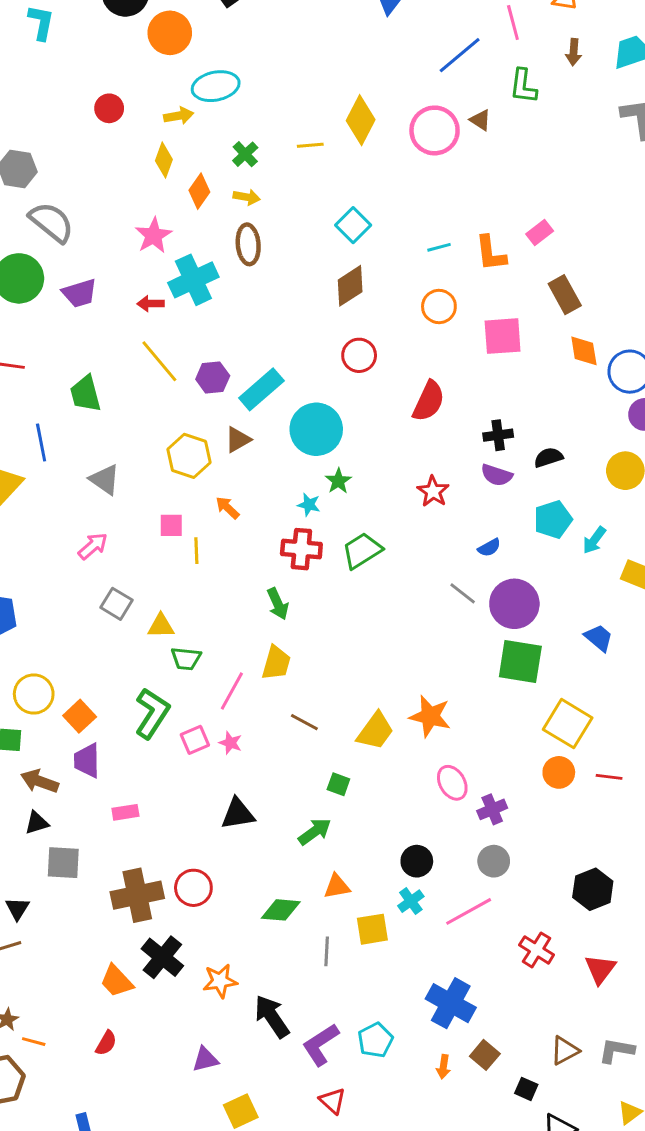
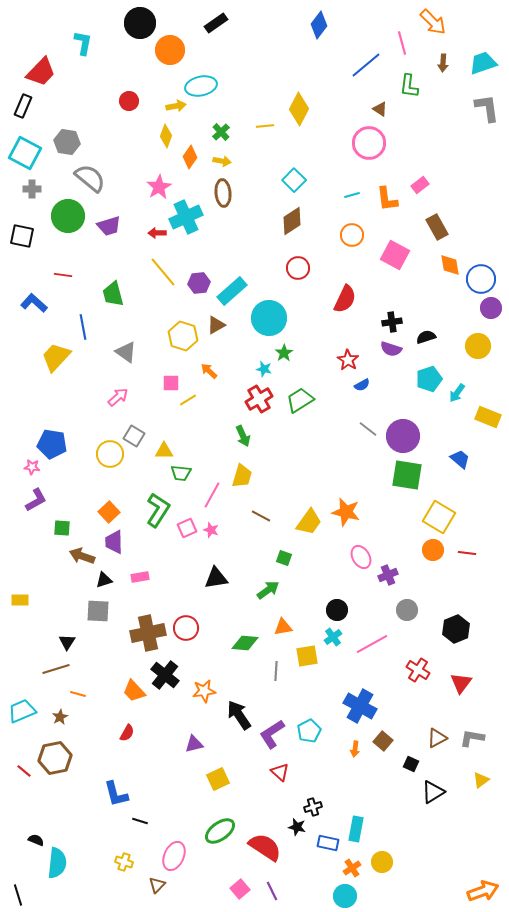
pink circle: (435, 130) -> (369, 143), moved
pink square: (503, 336) -> (395, 255), turned 32
blue semicircle: (489, 548) -> (362, 385), moved
red cross: (301, 549) -> (259, 399), turned -36
yellow line: (196, 551) -> (188, 400), turned 60
yellow circle: (34, 694) -> (110, 454), moved
black triangle: (37, 823) -> (104, 580), moved
gray circle: (494, 861) -> (407, 610), moved
orange line: (34, 1042) -> (78, 694), moved

